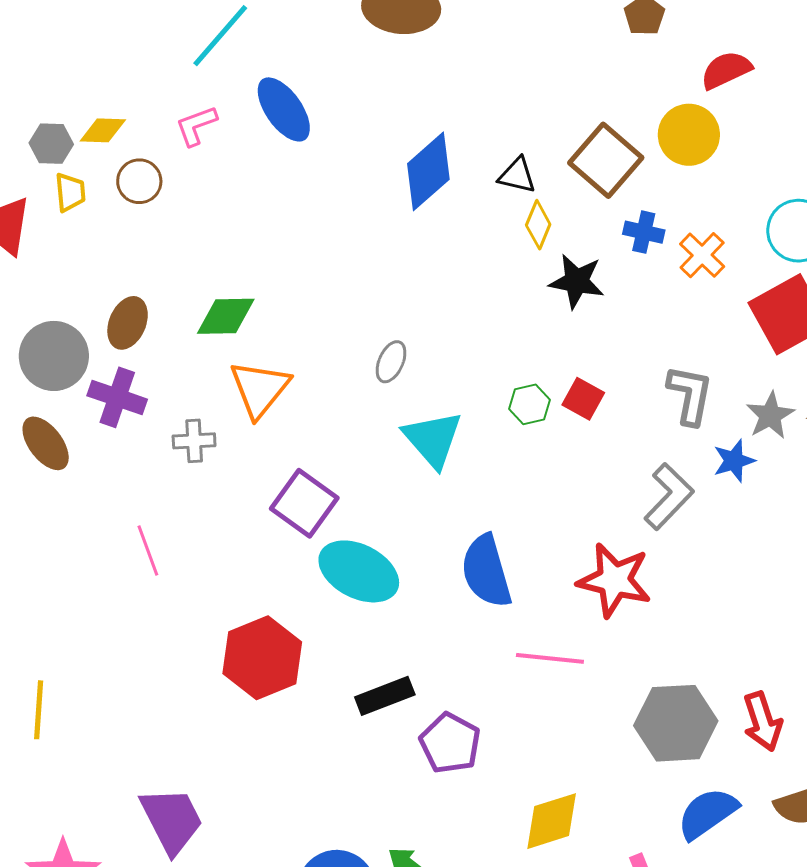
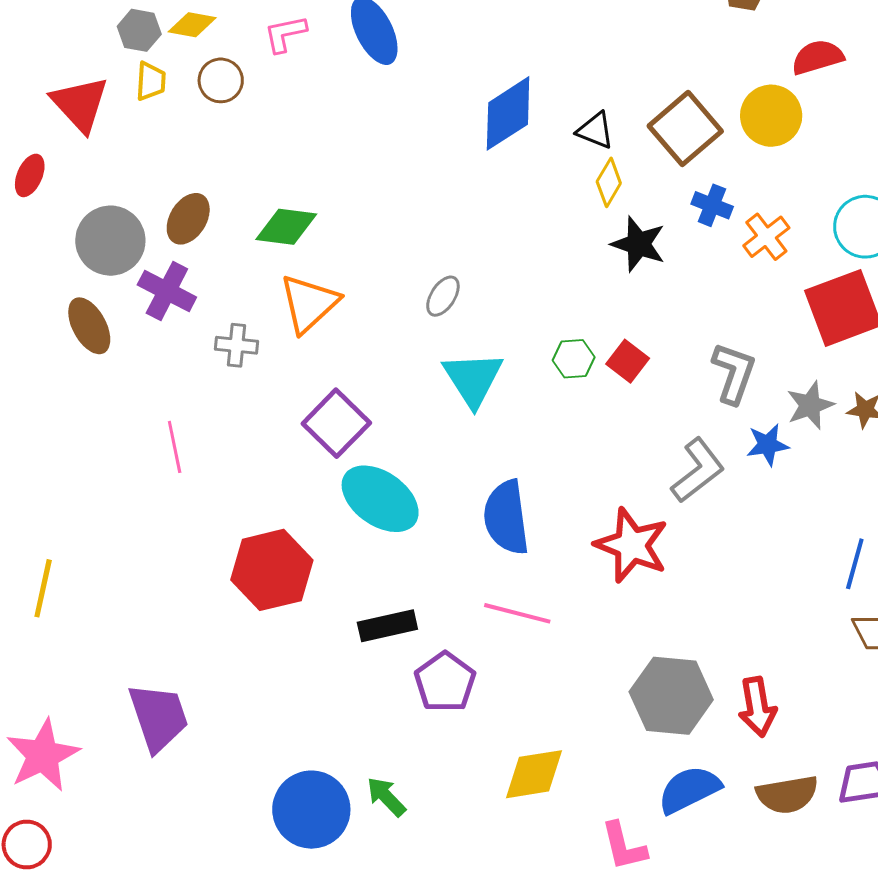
pink line: (550, 658) -> (517, 613), moved

